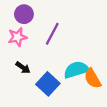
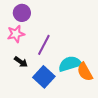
purple line: (52, 34) -> (44, 45), moved

